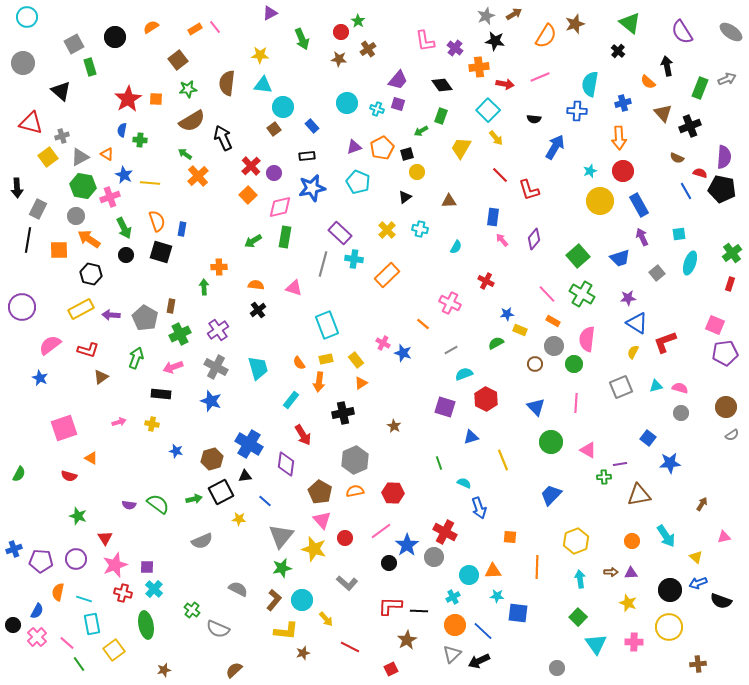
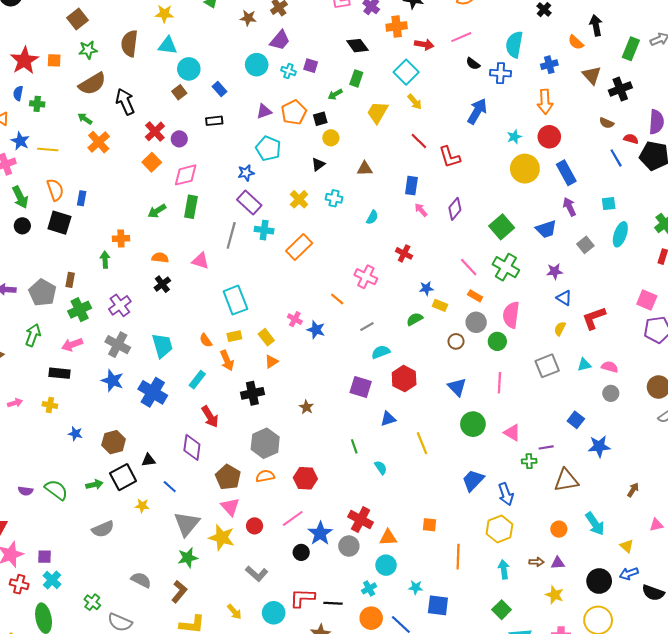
purple trapezoid: (398, 80) -> (280, 40), moved
black semicircle: (534, 119) -> (473, 64), moved, turned 32
blue star: (312, 188) -> (246, 173), moved, size x0.6
blue triangle: (637, 323) -> (564, 298), size x0.7
orange arrow: (319, 382) -> (227, 360), turned -30
blue cross: (249, 444) -> (153, 392), moved
cyan semicircle: (464, 483) -> (381, 468), turned 32
blue arrow: (479, 508) -> (506, 494), moved
orange triangle: (493, 571) -> (388, 538), moved
cyan circle: (302, 600) -> (274, 613), moved

